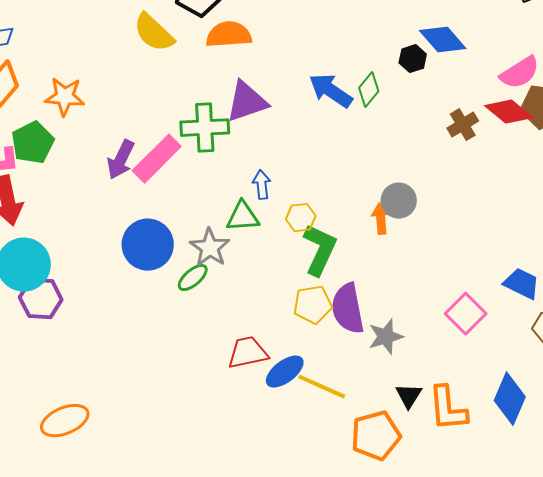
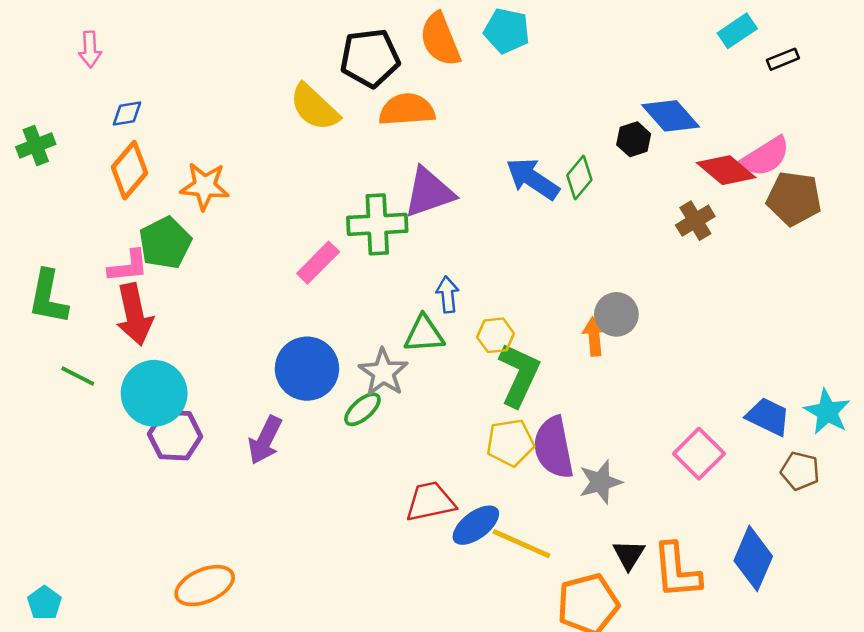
red diamond: (509, 112) -> (726, 170), moved
pink rectangle: (157, 159) -> (318, 263), size x0.7
purple arrow: (121, 160) -> (265, 440), moved

